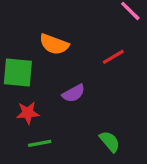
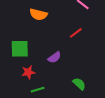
orange semicircle: (54, 44) -> (38, 14), moved

